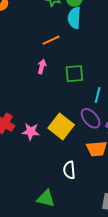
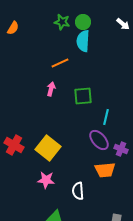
yellow square: (61, 126) -> (48, 148), moved
pink star: (31, 131) -> (46, 180), moved

